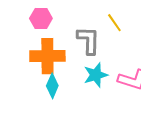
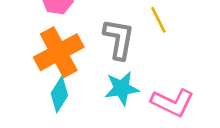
orange cross: (47, 56) -> (59, 52), turned -36

